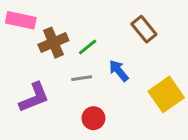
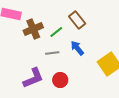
brown rectangle: (144, 29) -> (77, 20), moved
purple L-shape: (34, 97) -> (33, 78), moved

